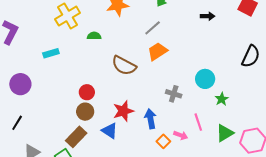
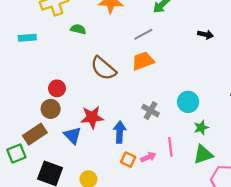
green triangle: (225, 133) -> (203, 154), moved
pink arrow: (181, 135) -> (148, 157), turned -56
orange square: (163, 141) -> (128, 160), turned -32

